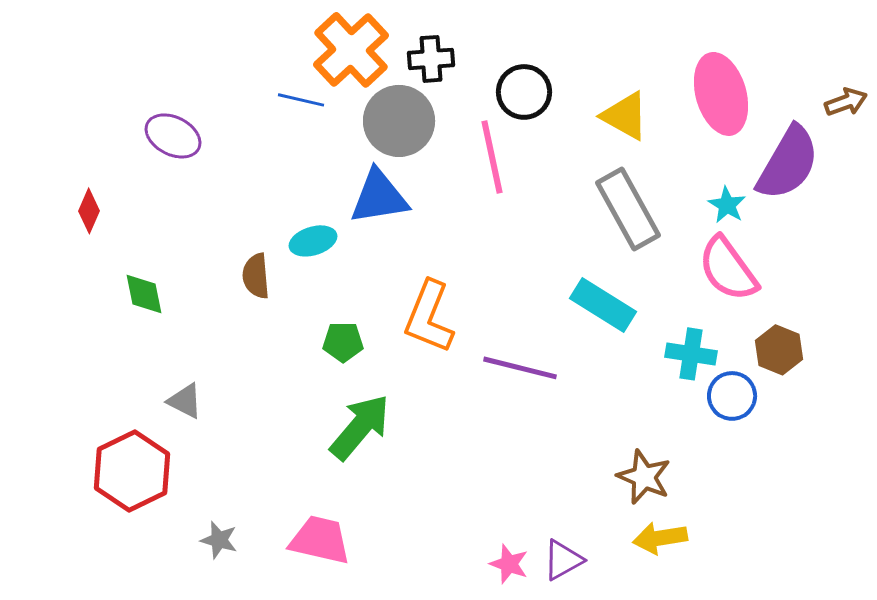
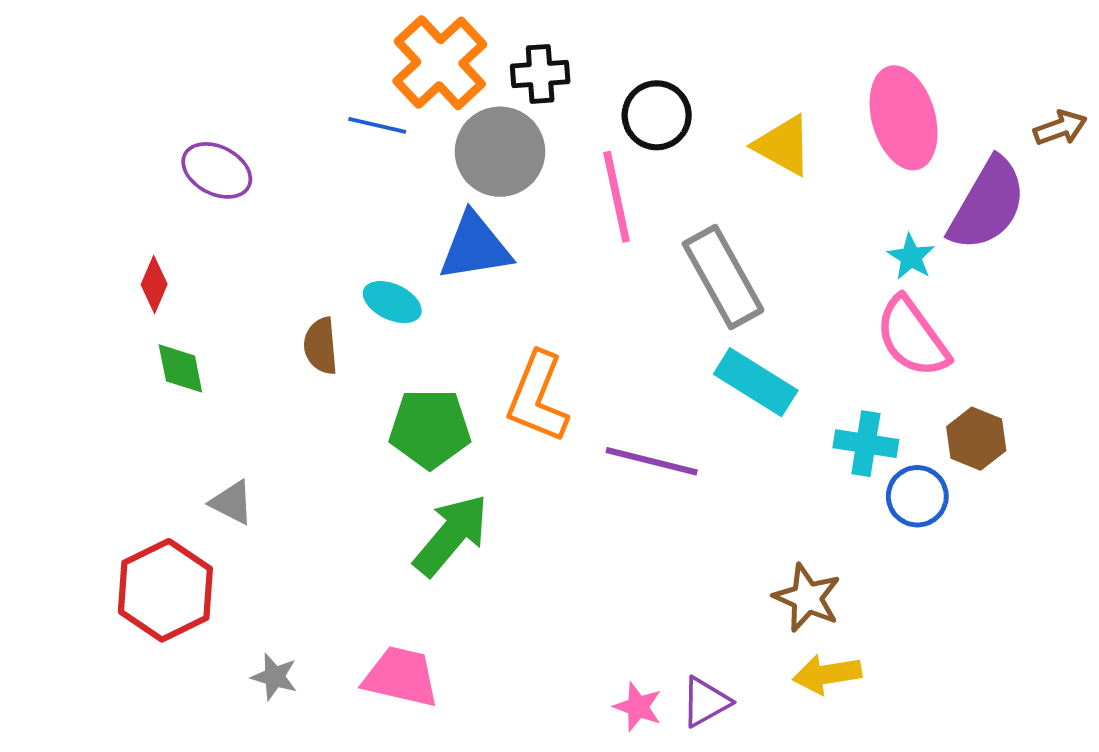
gray rectangle: (628, 209) -> (723, 277), moved
red diamond: (89, 211) -> (154, 284), moved
cyan ellipse: (313, 241) -> (392, 302), turned 42
green pentagon: (343, 342) -> (430, 429), size x1.6

